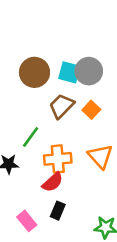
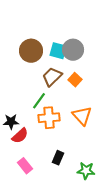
green line: (31, 137) -> (39, 101), moved
red semicircle: (53, 182) -> (20, 136), moved
black rectangle: (58, 211) -> (58, 158), moved

